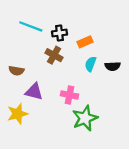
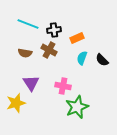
black semicircle: (113, 66) -> (102, 60), turned 48
brown semicircle: (16, 71) -> (25, 53), moved
purple triangle: (34, 92) -> (31, 83), turned 42

